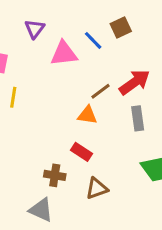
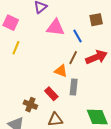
blue line: (93, 40) -> (77, 36), moved
brown line: (100, 91) -> (73, 58), turned -40
gray rectangle: (138, 118) -> (74, 87), moved

